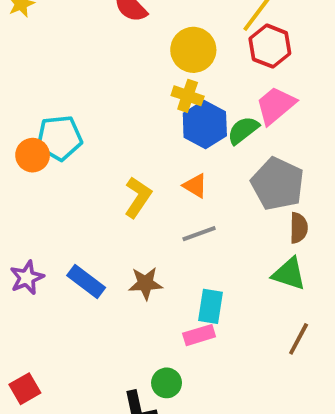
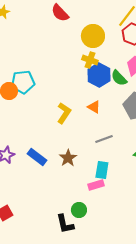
green semicircle: (243, 130) -> (119, 78), turned -96
gray line: (199, 234) -> (104, 139), moved
brown star: (145, 283) -> (68, 158), turned -30

